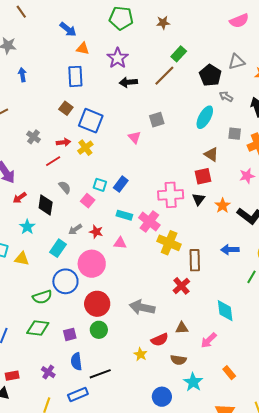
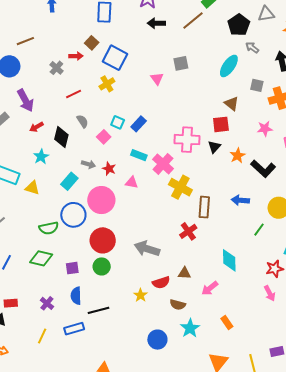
red arrow: (63, 142) -> (76, 56), moved
gray arrow: (75, 229) -> (88, 164), turned -136

